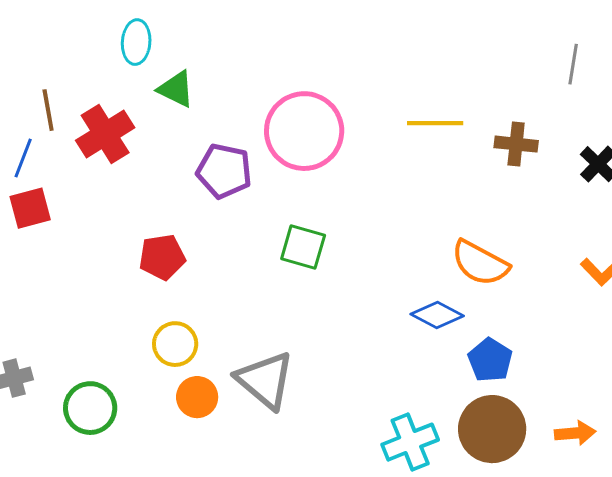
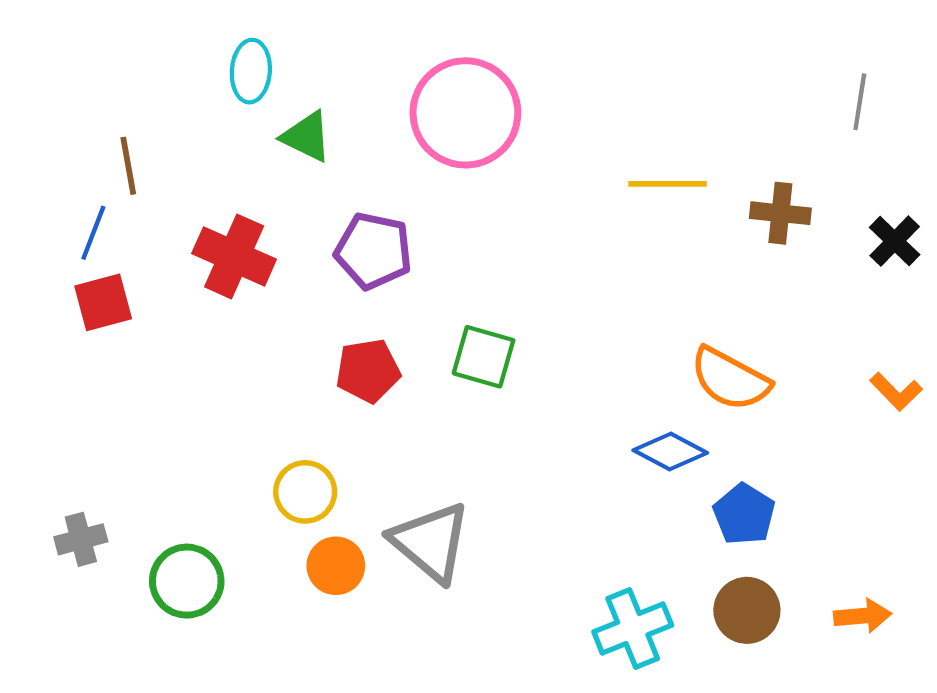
pink circle: (304, 131) -> (465, 113), moved
red cross: (105, 134) -> (234, 256), moved, turned -34
red pentagon: (162, 257) -> (368, 371), moved
brown circle: (492, 429) -> (747, 610), size x0.7

